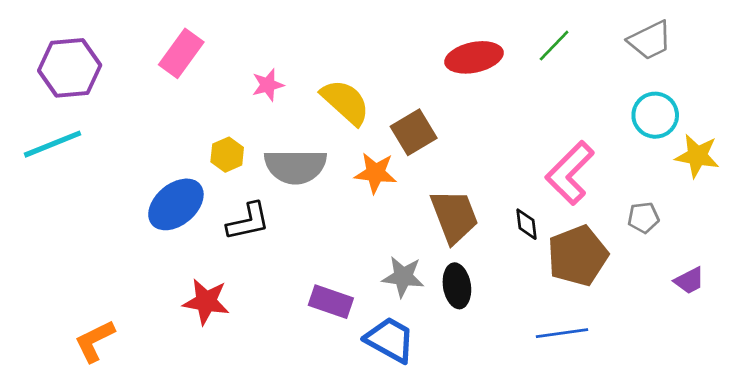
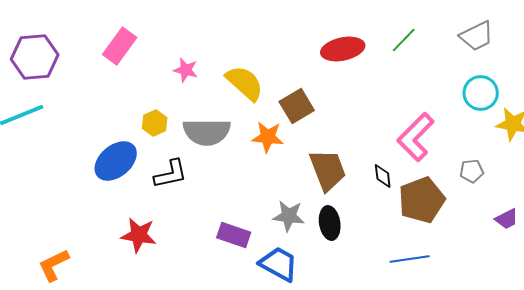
pink star: (268, 85) -> (186, 70), turned 30

